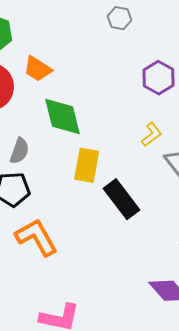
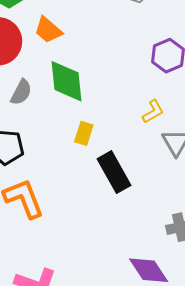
gray semicircle: (19, 151) -> (21, 92), moved
yellow rectangle: (87, 165) -> (84, 133), size x0.7

